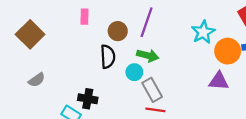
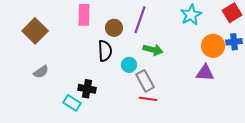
pink rectangle: (84, 17) -> (84, 15), size x1.5
cyan star: (203, 32) -> (191, 15), moved
green arrow: (148, 55) -> (153, 50), moved

